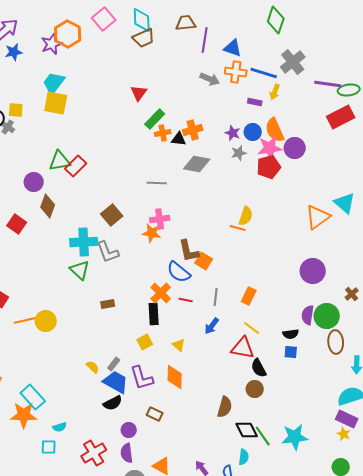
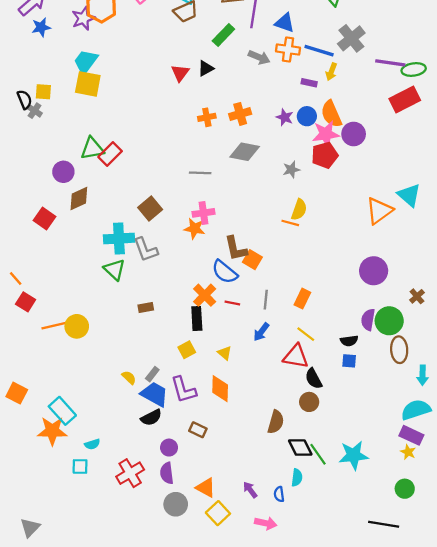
green rectangle: (155, 119) -> (223, 35), moved
black triangle: (179, 139) -> (206, 68), moved, turned -35
gray star: (239, 153) -> (291, 170), moved
brown diamond: (48, 206) -> (79, 198), turned 45

